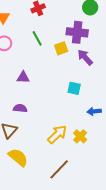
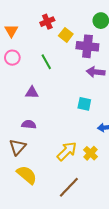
green line: (37, 38) -> (46, 62), moved
yellow square: (61, 48) -> (66, 35), moved, turned -32
purple arrow: (85, 57) -> (96, 72), turned -42

